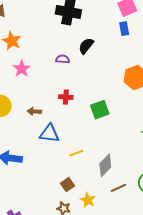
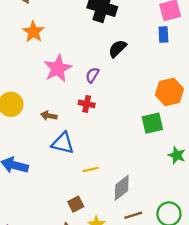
purple semicircle: (63, 59) -> (92, 75), moved, turned -72
pink star: (22, 69) -> (58, 68), moved, size x1.4
green square: (100, 110) -> (152, 123), moved

